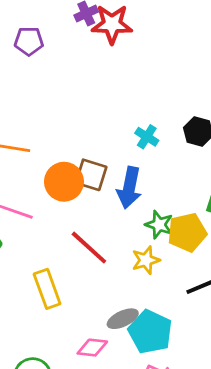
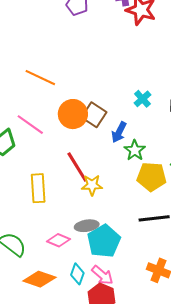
blue arrow: (129, 188) -> (119, 132), size x0.7
green star: (159, 225) -> (135, 150), moved
yellow star: (146, 260) -> (92, 185), moved

